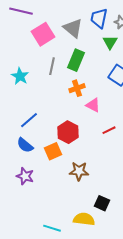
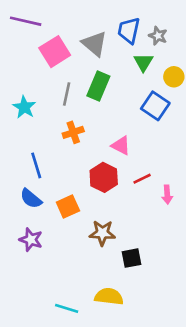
orange cross: (77, 88) -> (73, 132), moved
blue line: (29, 120) -> (36, 165), turned -66
red hexagon: (68, 132) -> (104, 177), moved
black square: (102, 203) -> (131, 258), moved, turned -35

